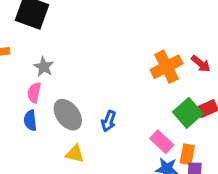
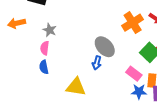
gray ellipse: (68, 115) -> (105, 47), moved
yellow triangle: (75, 154) -> (76, 87), size x1.5

